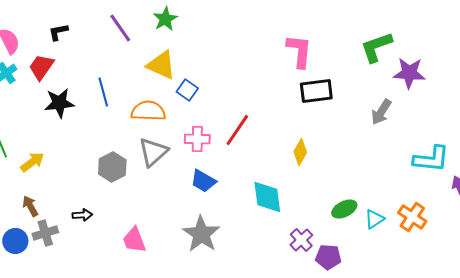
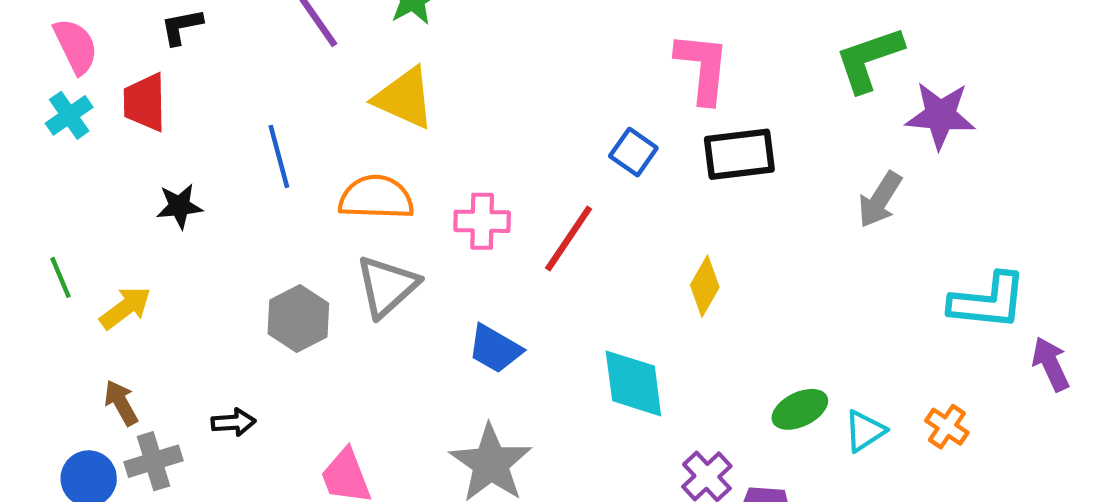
red trapezoid: (41, 67) -> (145, 102), turned -36
blue square: (187, 90) -> (633, 152), moved
black star: (59, 103) -> (179, 206), moved, size x0.7
pink cross: (197, 139) -> (482, 221), moved
orange cross: (412, 217) -> (947, 427), size x0.7

